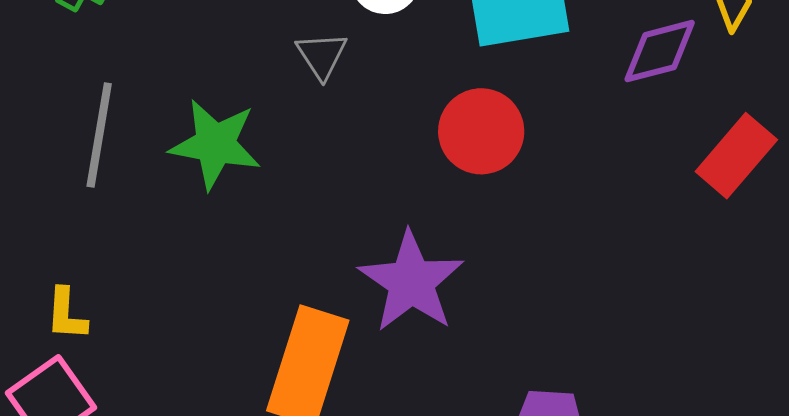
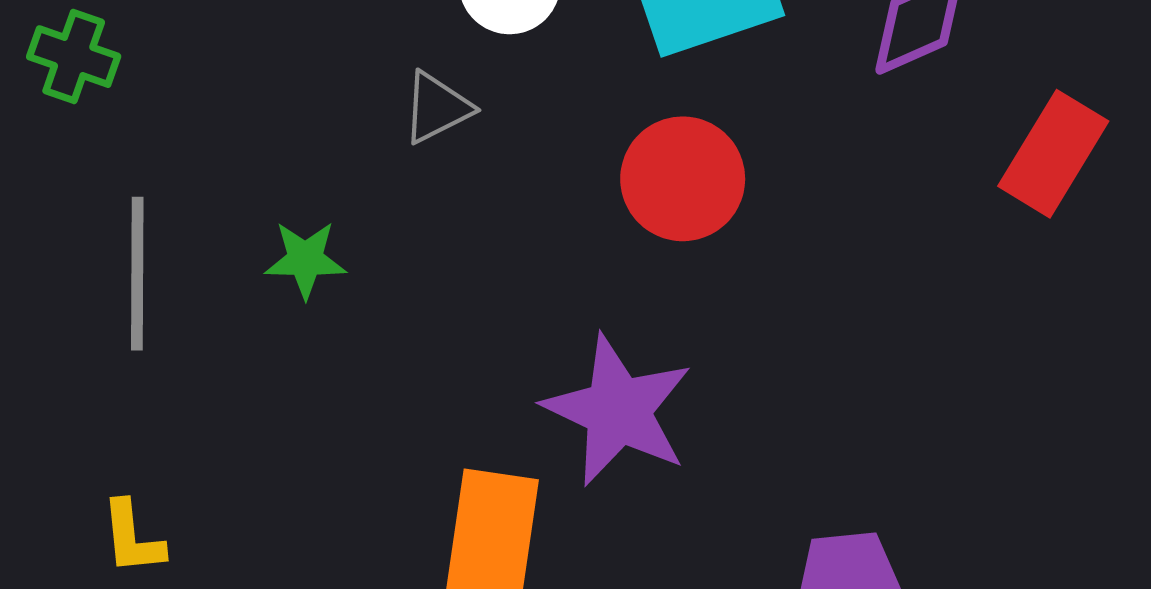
gray triangle: (322, 55) -> (437, 108), turned 46
green star: (215, 144) -> (305, 260), size x0.6

